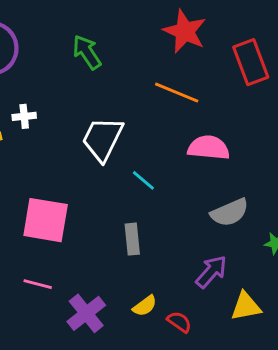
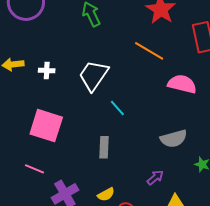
white cross: (24, 116) -> (47, 70), moved
pink semicircle: (209, 148) -> (182, 84), moved
purple arrow: (211, 272) -> (155, 177), size x0.7

